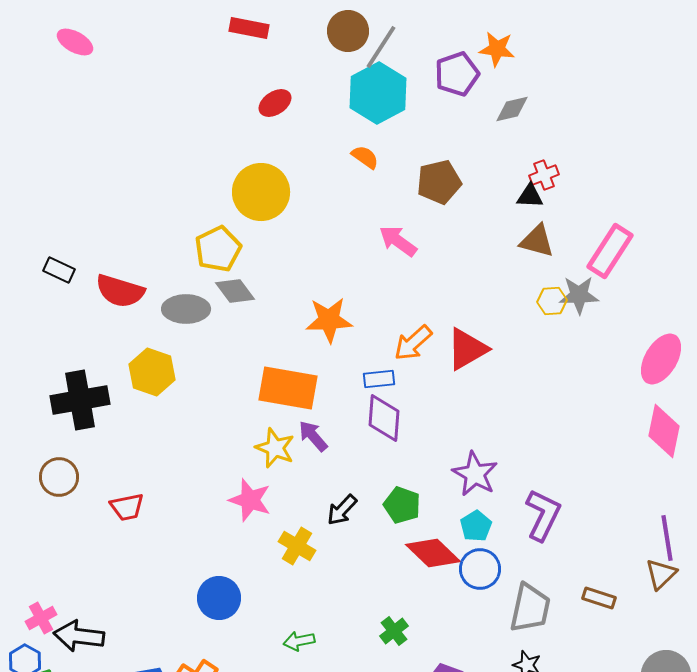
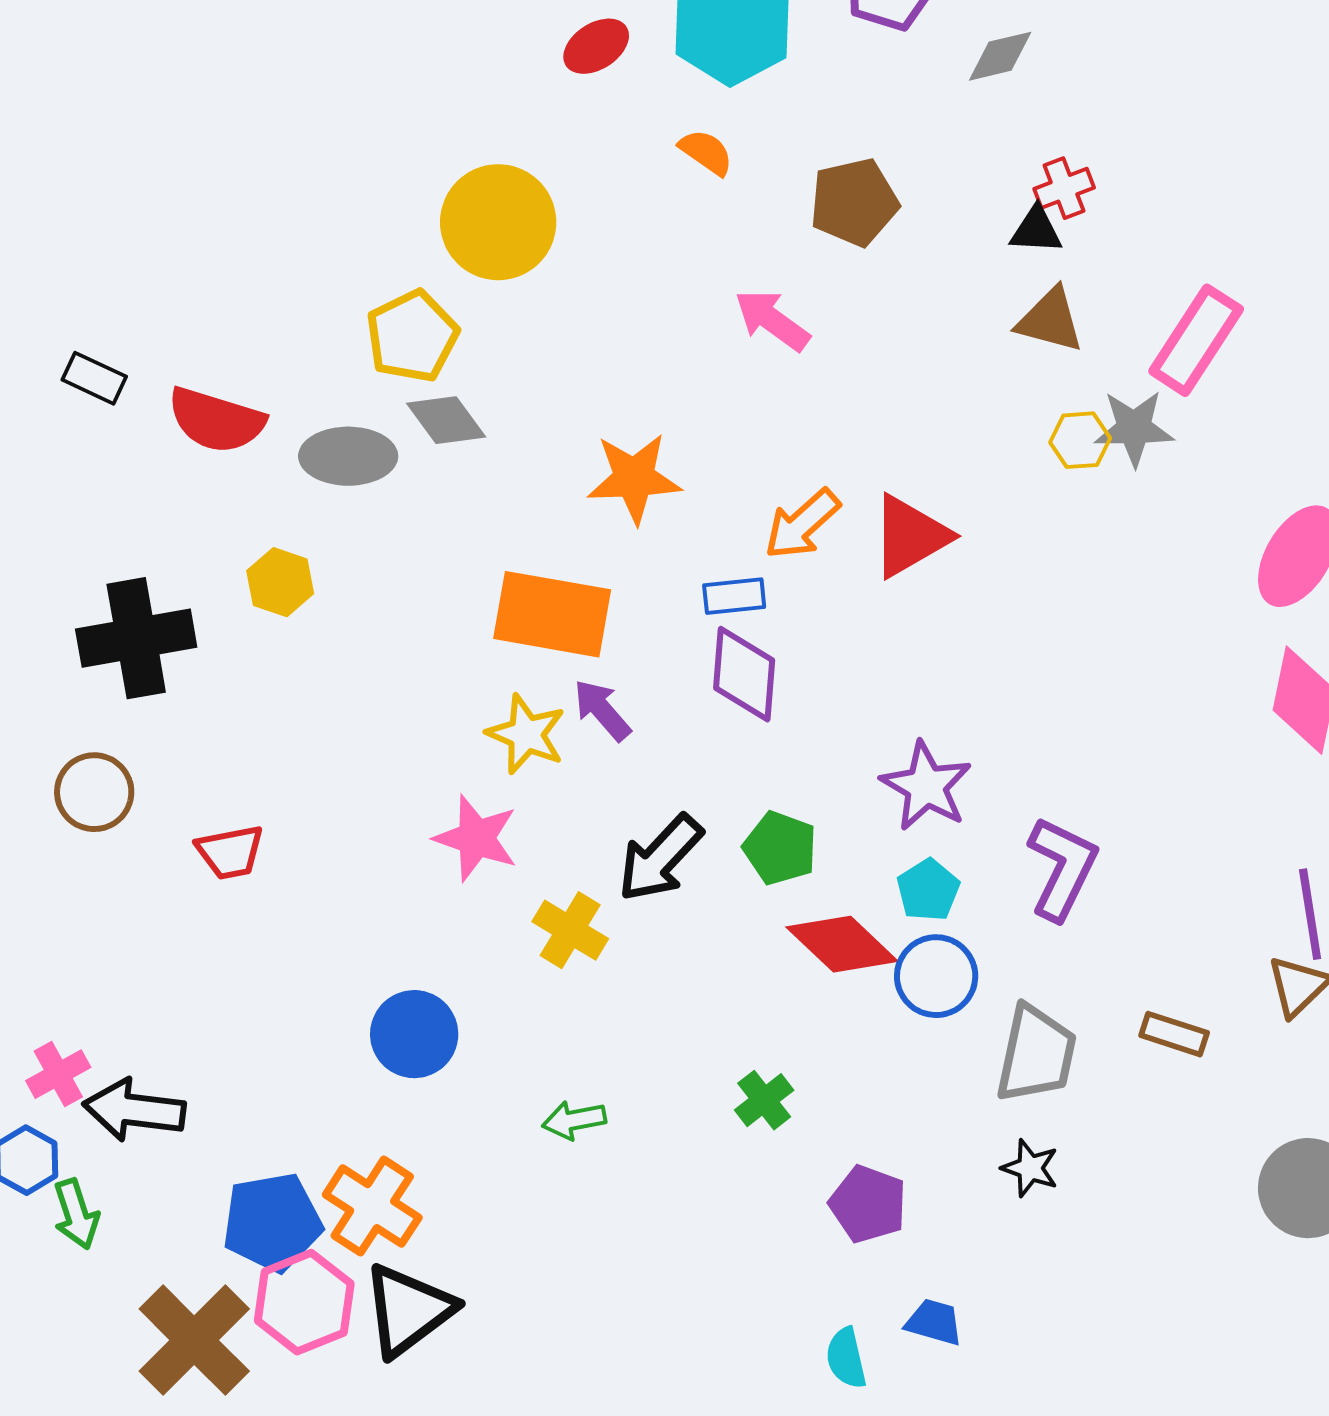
red ellipse: (275, 103) -> (596, 46), moved
yellow hexagon: (152, 372) -> (280, 582), size x0.7
black arrow: (342, 510) -> (660, 858), size x1.4

